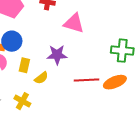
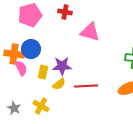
purple star: (57, 55) -> (62, 66), moved
red line: (86, 80) -> (86, 86), moved

